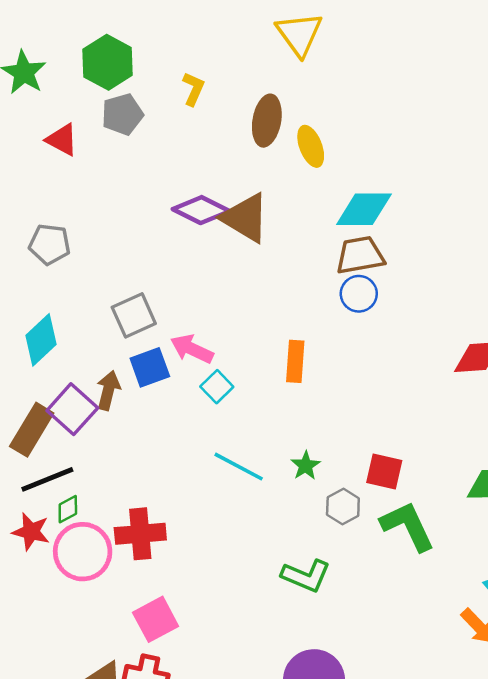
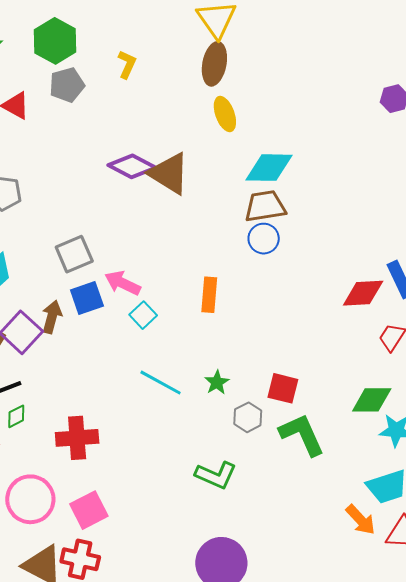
brown ellipse: (267, 121) -> (214, 64), moved
pink circle: (83, 552) -> (30, 499), moved

